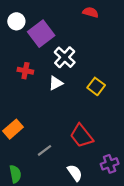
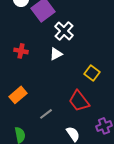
red cross: (25, 71) -> (21, 51), moved
yellow square: (96, 86) -> (92, 73), moved

